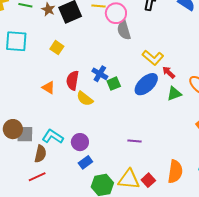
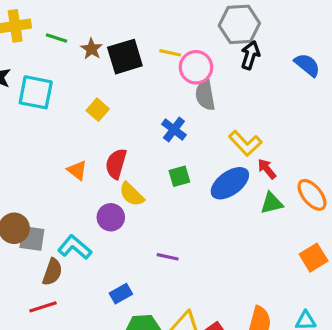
blue cross: (100, 74) -> (174, 129), moved
purple line: (135, 141) -> (168, 257), moved
purple circle: (80, 142) -> (111, 217), moved

